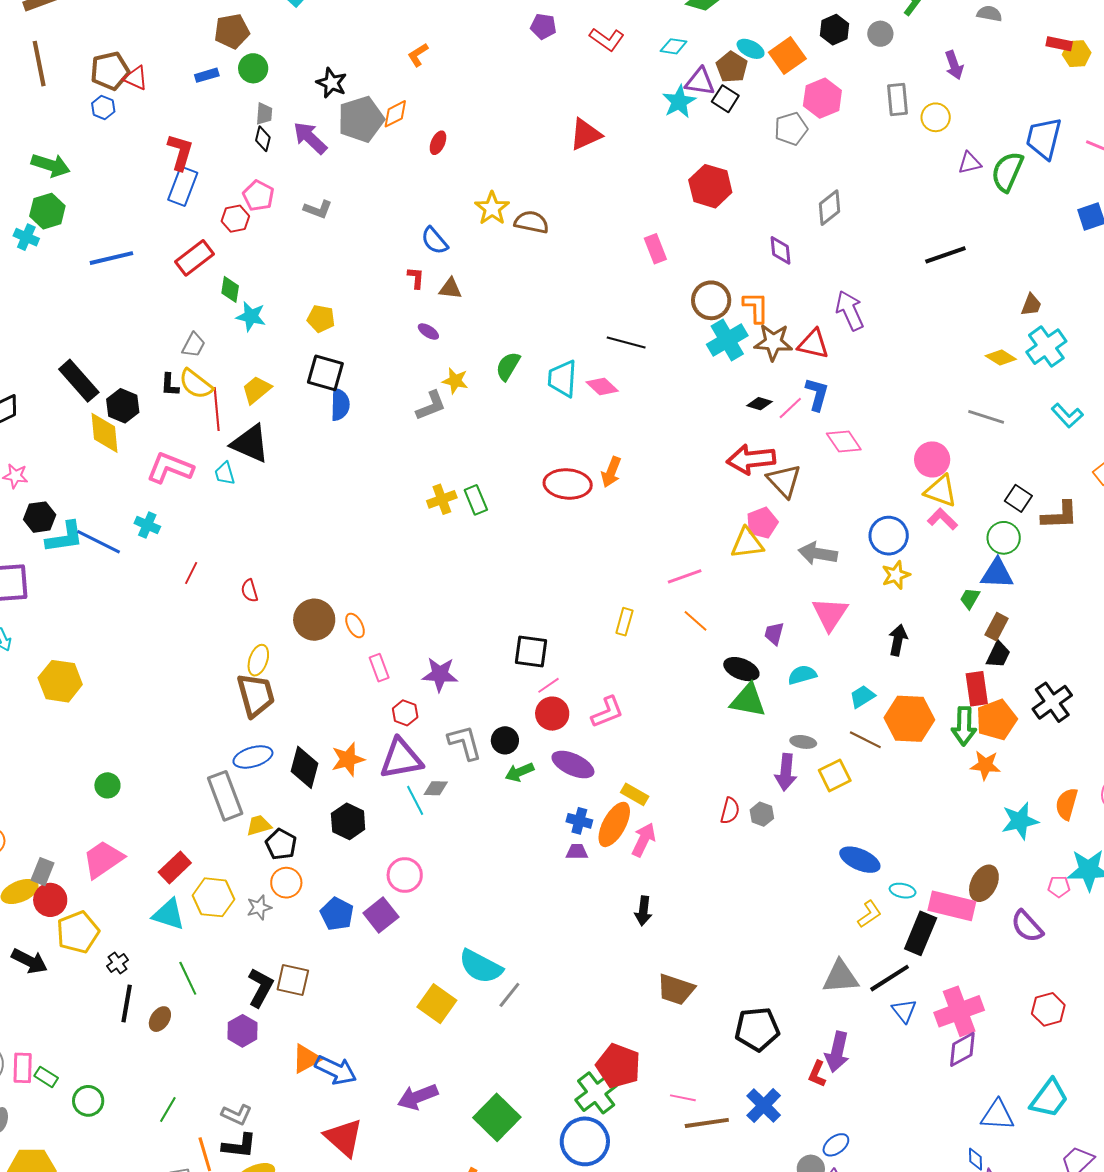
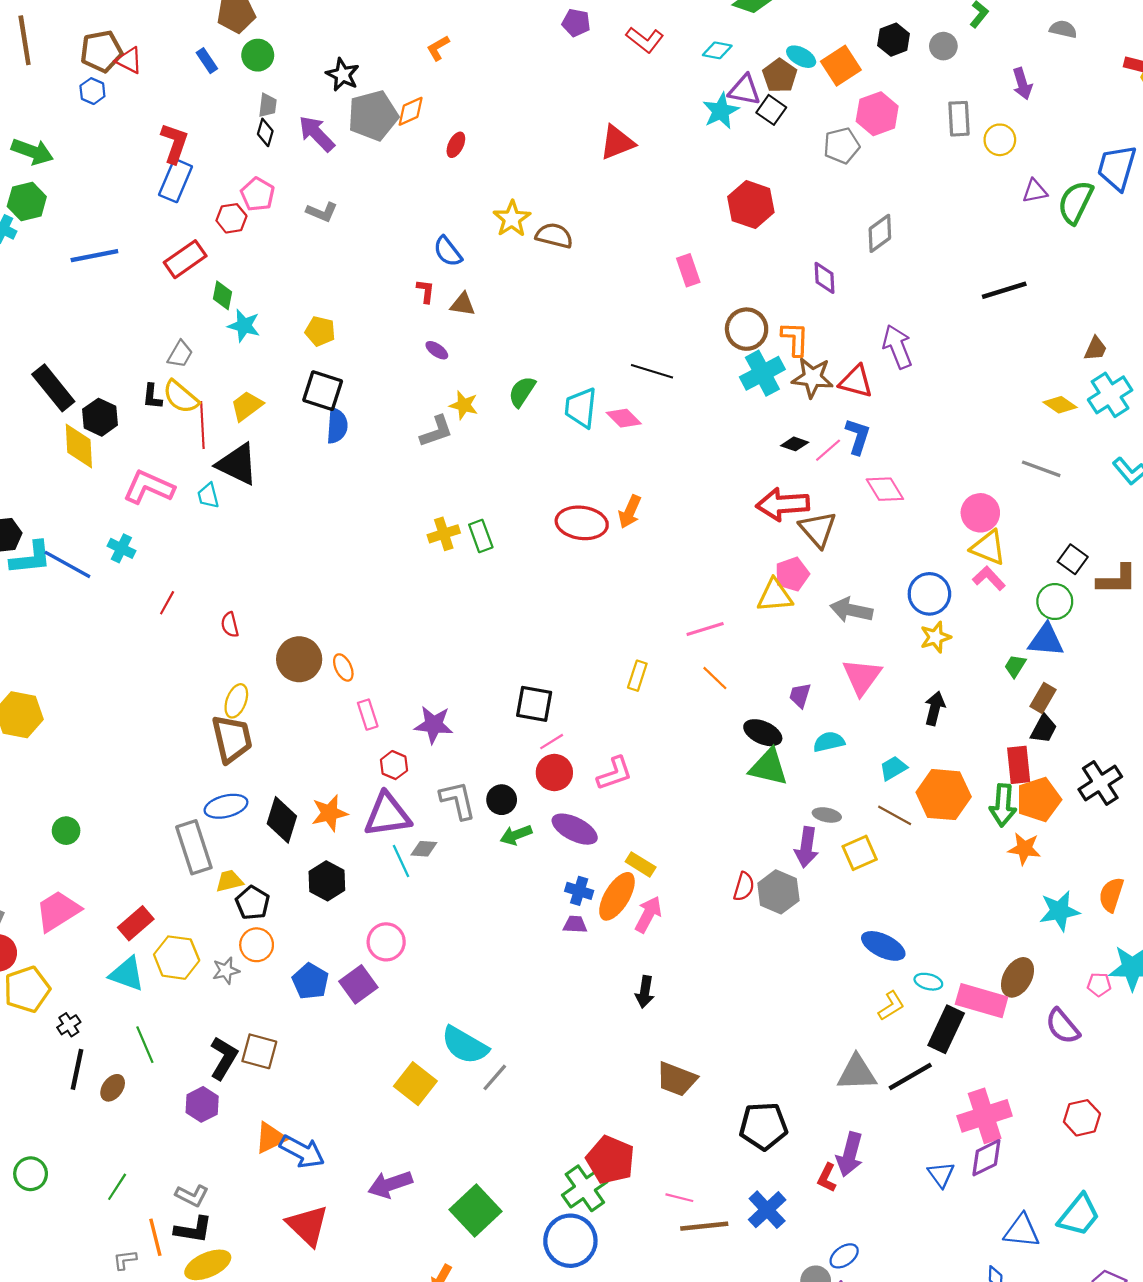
blue rectangle: (207, 75) -> (207, 61), turned 70
gray hexagon: (762, 814) -> (778, 892), size x1.6
blue triangle: (904, 1011) -> (941, 1175), moved

